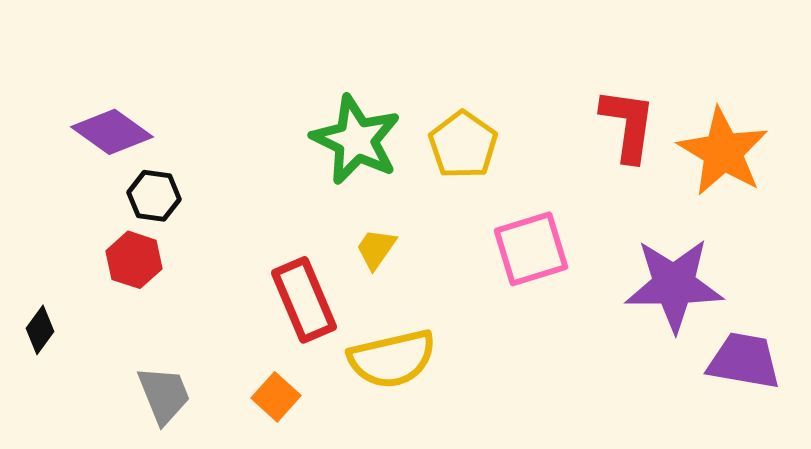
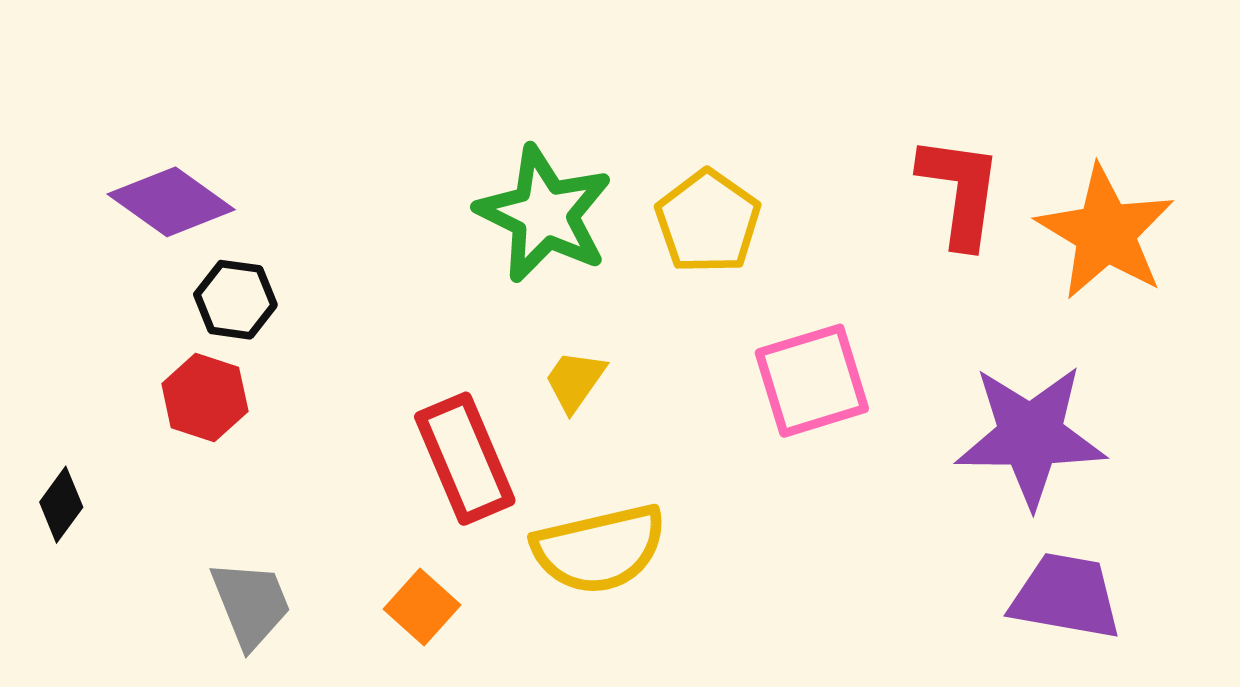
purple trapezoid: (744, 361) -> (1066, 596), moved

